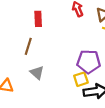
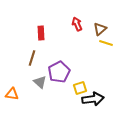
purple pentagon: (89, 62) -> (59, 72), moved, turned -30

